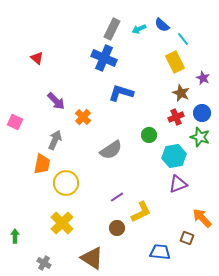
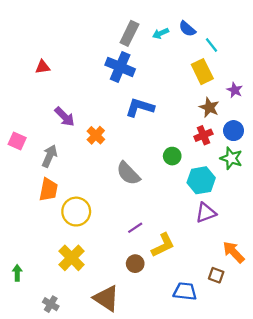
red triangle: (37, 58) -> (43, 67), turned -48
gray arrow: (55, 140) -> (50, 156), moved
gray semicircle: (111, 150) -> (128, 173), turned 80

